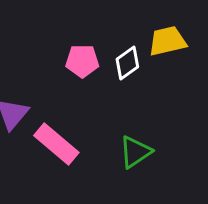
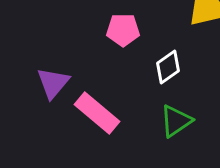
white diamond: (127, 63) -> (168, 67), moved

